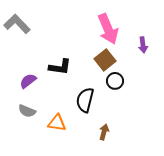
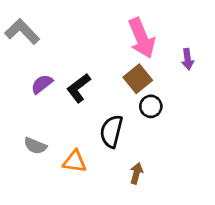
black L-shape: (60, 67) -> (79, 88), turned 135
purple semicircle: (28, 81) -> (42, 84), moved

